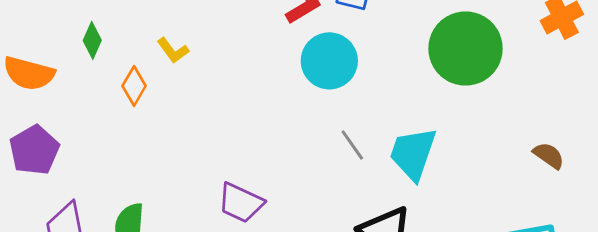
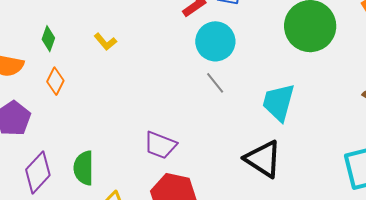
orange diamond: (134, 86) -> (55, 81), moved
gray line: (352, 145) -> (215, 83), moved

